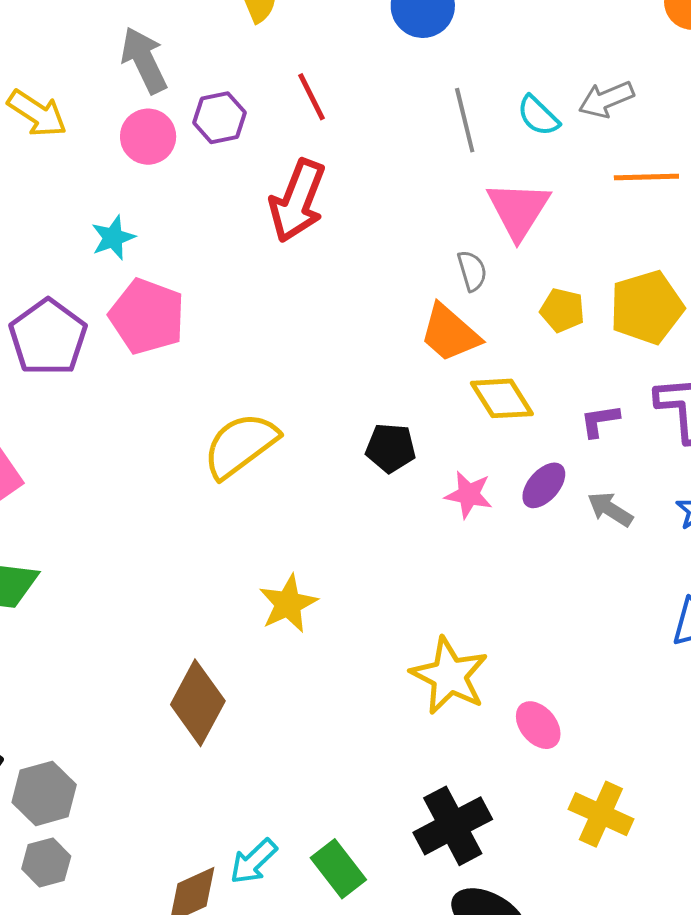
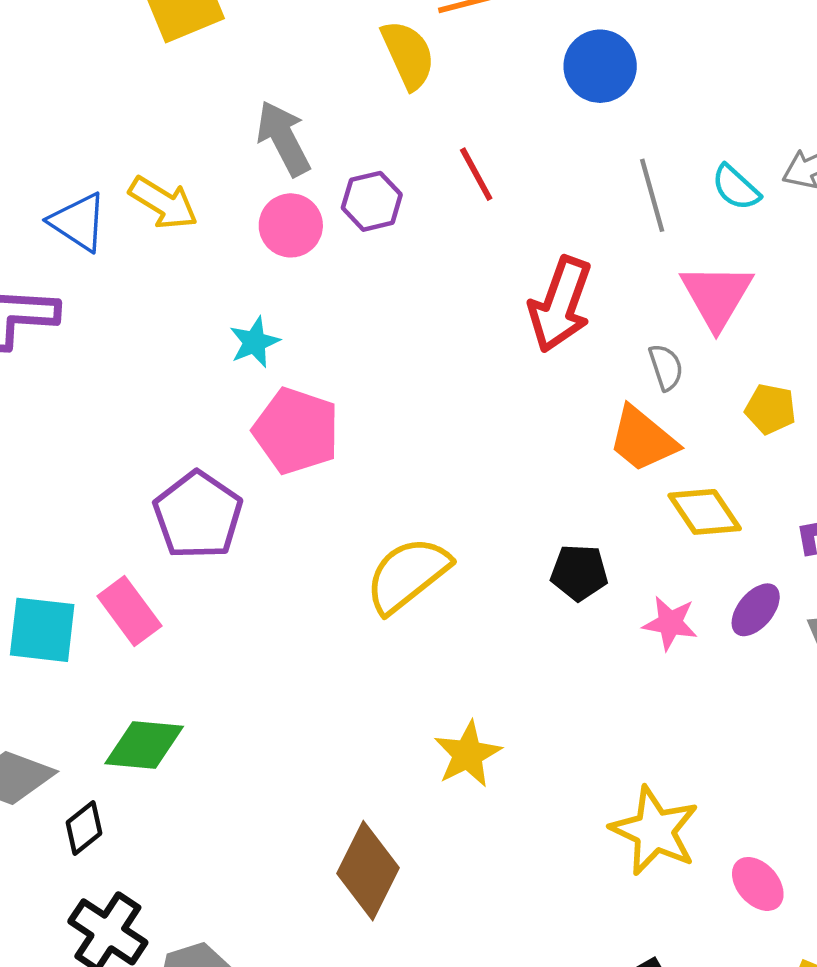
red arrow: (297, 201) -> (560, 304), moved
purple pentagon: (48, 337) -> (198, 515), moved

